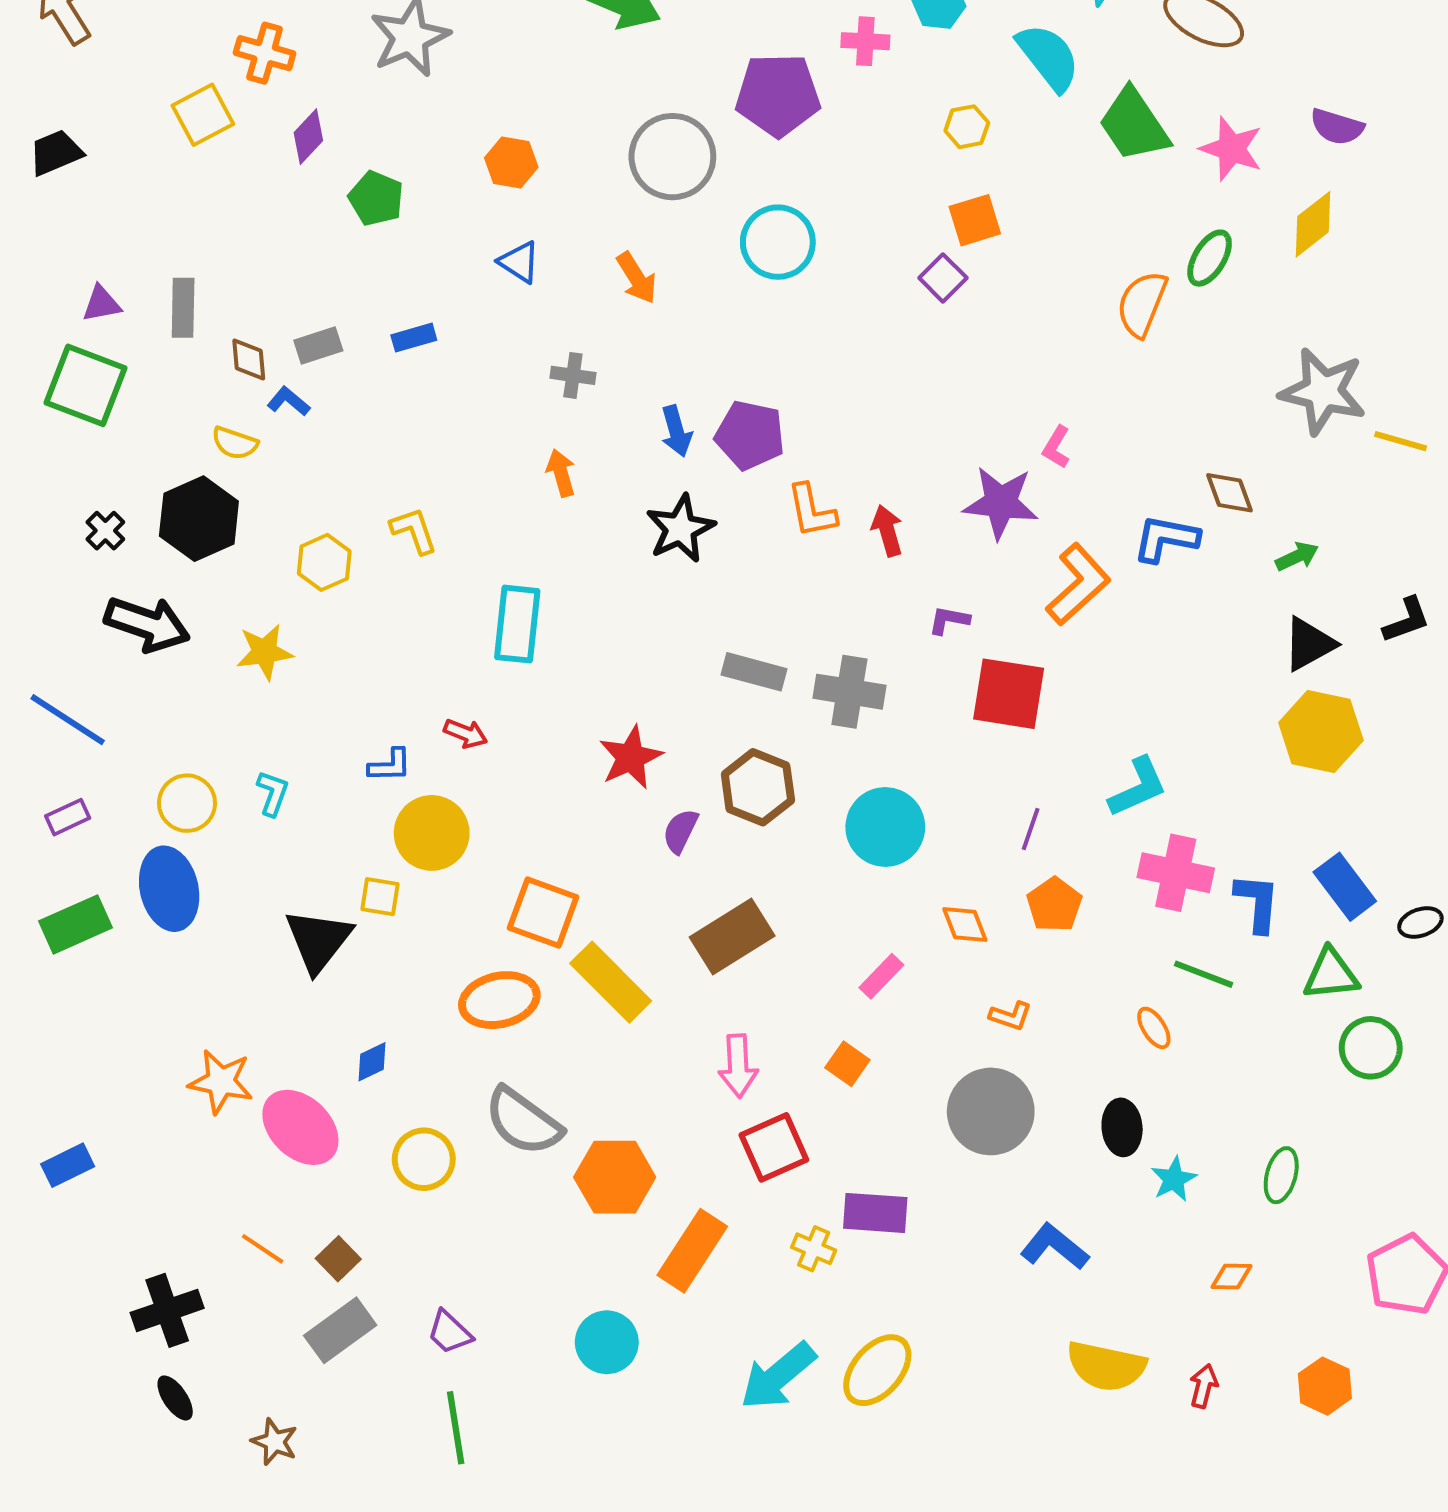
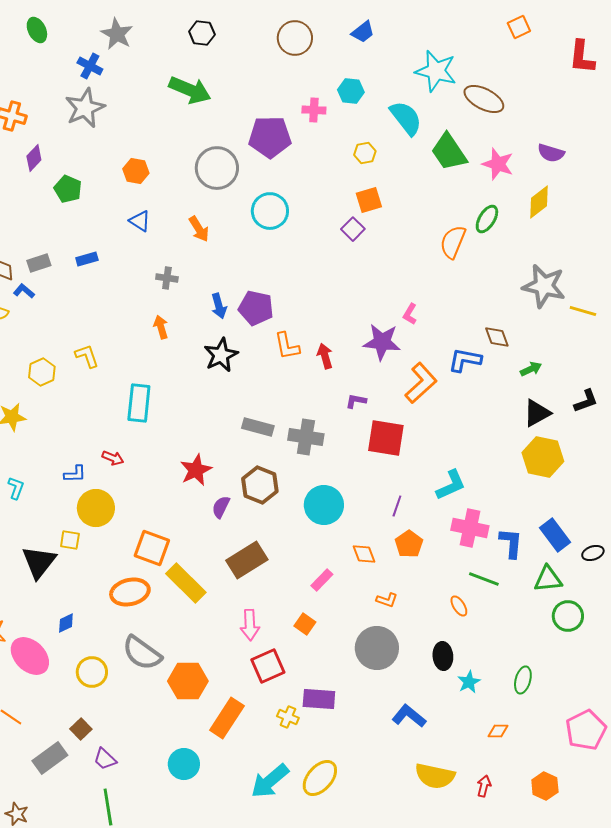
brown square: (338, 1259) -> (81, 729), moved

